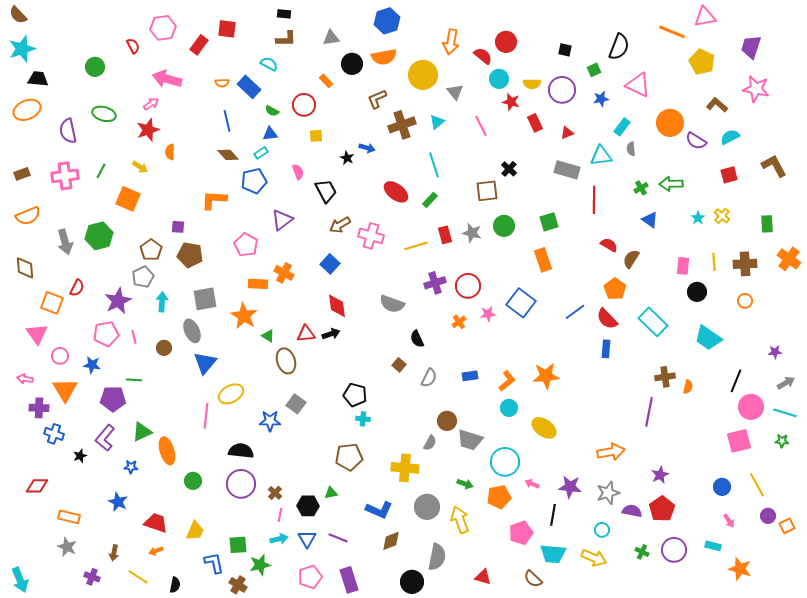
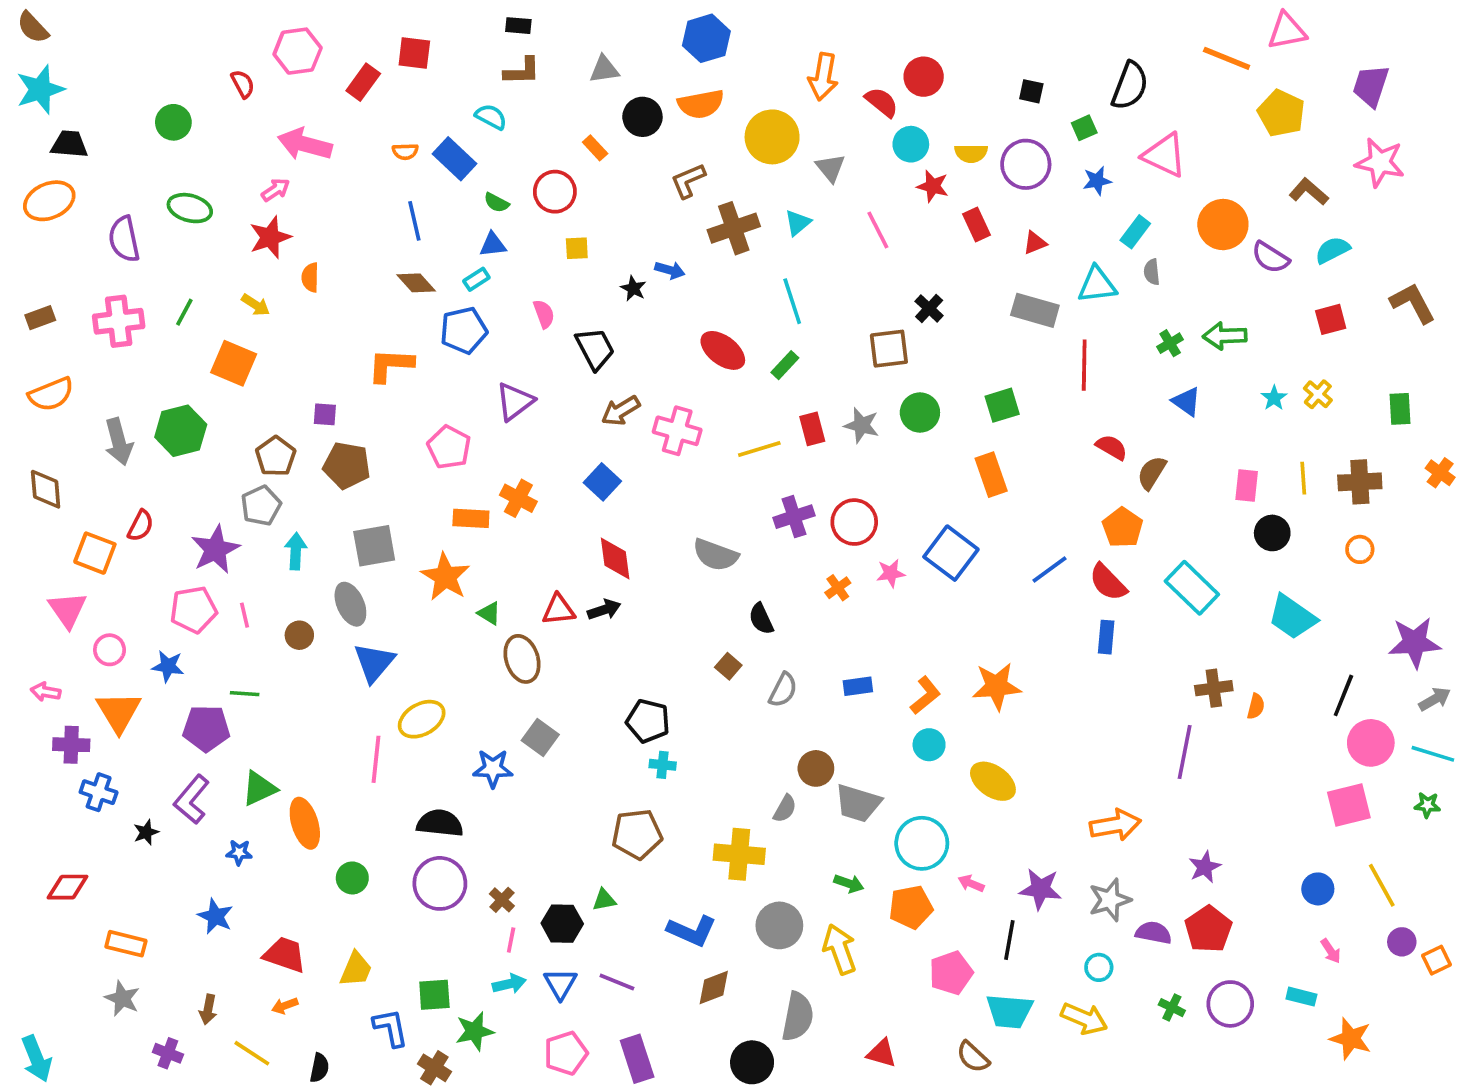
orange cross: (789, 259) -> (1440, 473), size x0.7
purple star: (775, 352) -> (1415, 643), size x2.0

